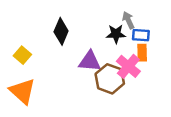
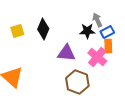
blue rectangle: (141, 35) -> (107, 32), turned -32
yellow square: (22, 55) -> (17, 31), moved, turned 32
brown hexagon: (110, 79) -> (77, 82), moved

